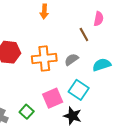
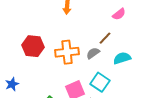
pink semicircle: (99, 19) -> (119, 14), turned 40
brown line: (84, 34) -> (105, 38), moved, turned 72

